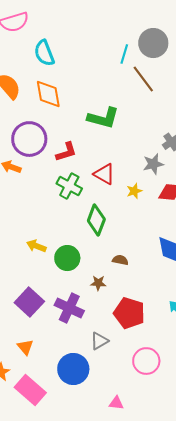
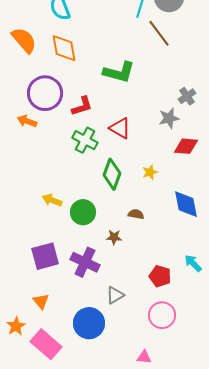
yellow star: (134, 191) -> (150, 172), moved
purple square: (29, 302) -> (45, 256), turned 32
red pentagon: (129, 313) -> (160, 276), moved, size x0.7
pink triangle: (116, 403) -> (144, 357), moved

